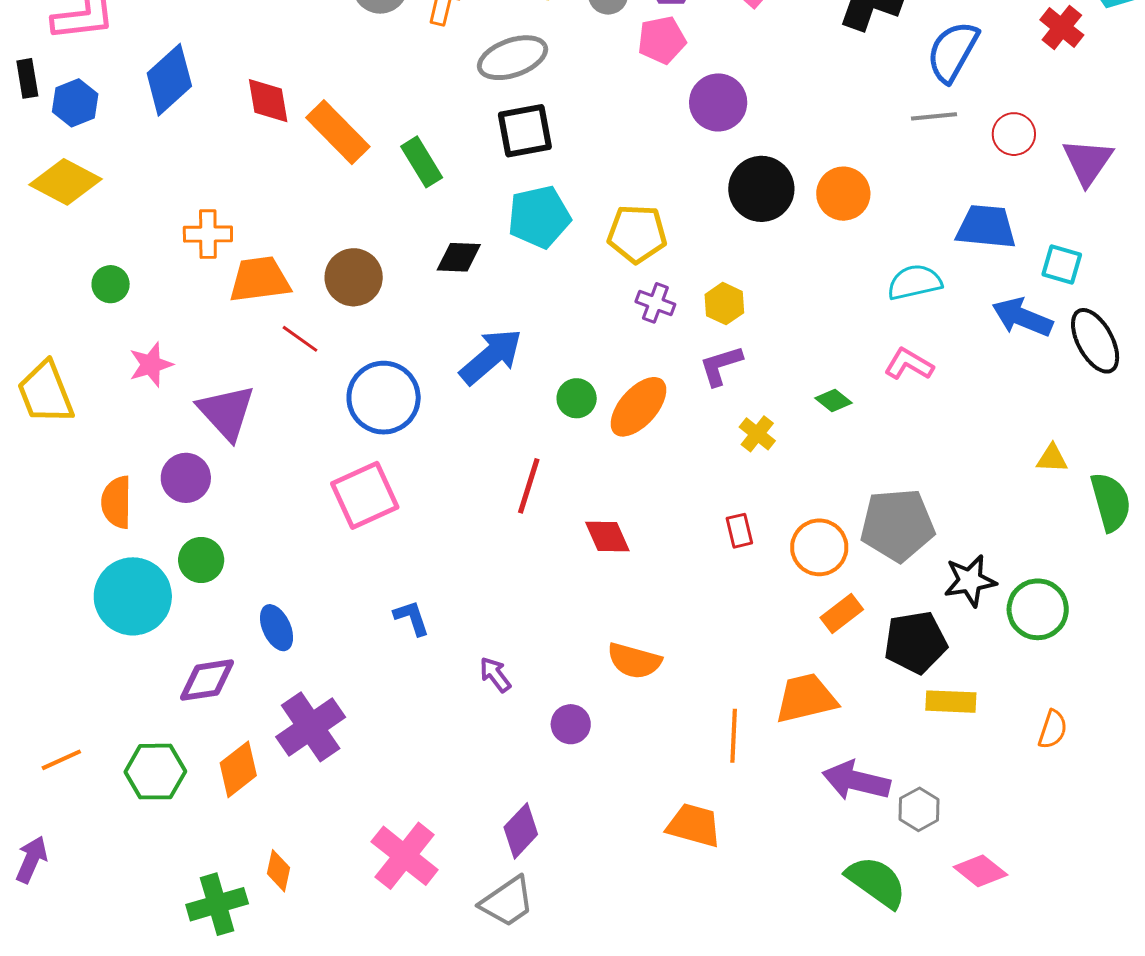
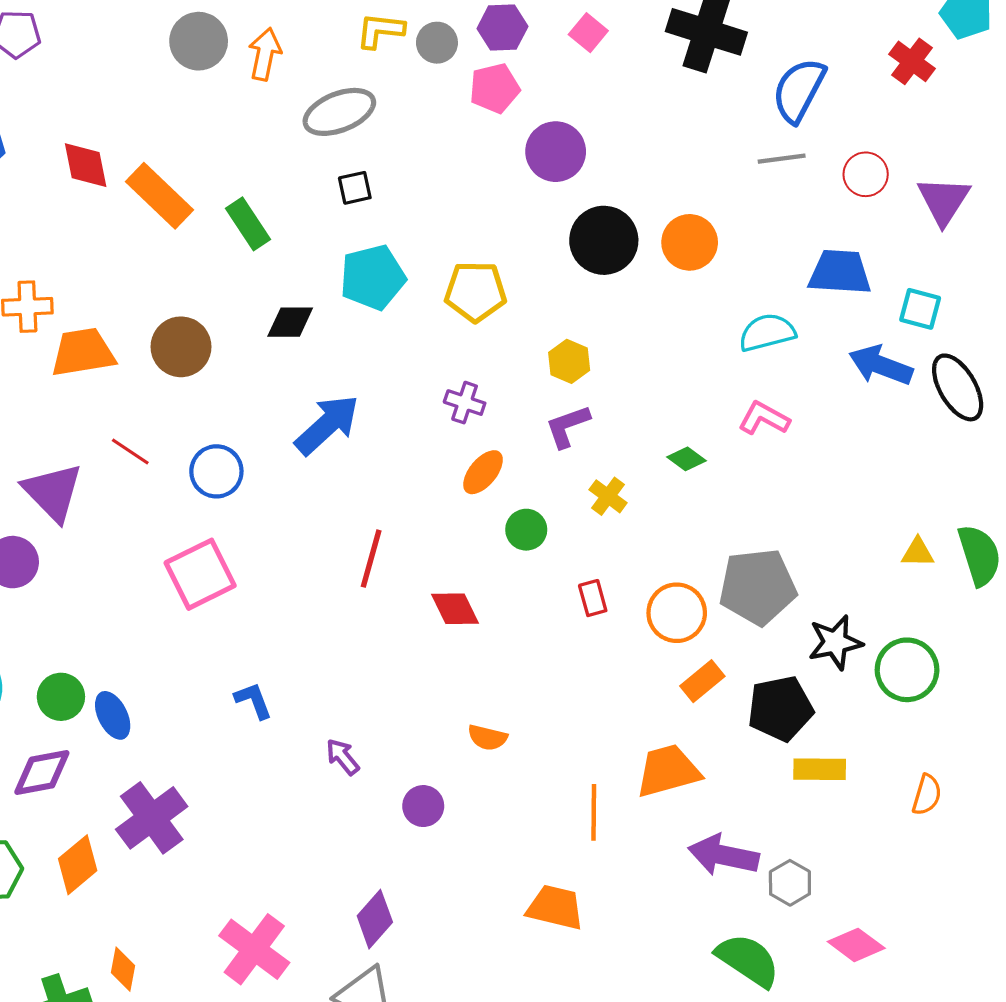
black square: (525, 131) -> (355, 188), size x0.6
purple cross: (655, 303) -> (465, 403), moved
red line: (300, 339) -> (130, 452), moved
blue circle: (384, 398) -> (216, 471), size x0.7
green circle: (577, 398) -> (526, 530), moved
orange ellipse: (638, 407) -> (483, 472), size x0.7
yellow triangle: (1052, 458) -> (918, 552), moved
green circle: (201, 560) -> (61, 697), moved
orange semicircle: (634, 661) -> (487, 738), size x0.7

